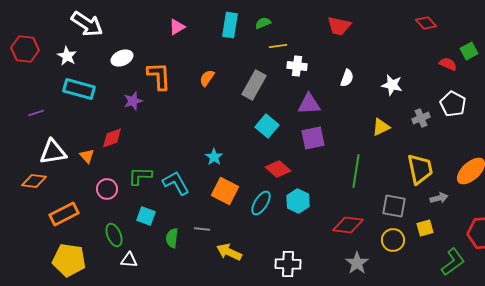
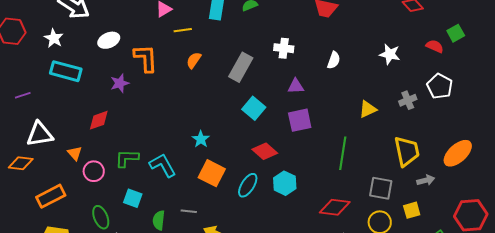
yellow line: (278, 46) -> (183, 30), moved
white star: (392, 85) -> (390, 54), moved
purple triangle: (309, 104) -> (296, 86), size x0.7
orange triangle: (87, 156) -> (75, 153), moved

